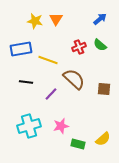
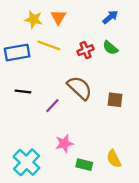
yellow line: (48, 60) -> (49, 45), moved
cyan cross: (29, 126) -> (26, 162), moved, turned -30
yellow semicircle: (103, 139) -> (114, 159), turned 105

